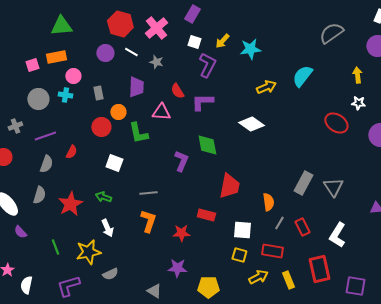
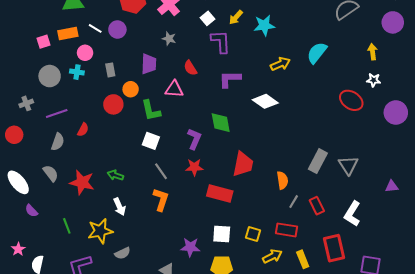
white square: (194, 42) -> (208, 18), turned 32
white line: (131, 52) -> (95, 28), moved
purple L-shape: (207, 65) -> (221, 42), turned -30
purple L-shape: (202, 102) -> (230, 79), moved
white square: (114, 163) -> (151, 141), moved
gray line: (148, 193) -> (161, 171), turned 60
gray semicircle: (39, 195) -> (51, 173), turned -54
red star: (70, 204) -> (82, 182), turned -30
red rectangle: (206, 215) -> (220, 193), size x1.4
white square: (242, 230) -> (222, 234), moved
red star: (181, 233) -> (194, 167), moved

